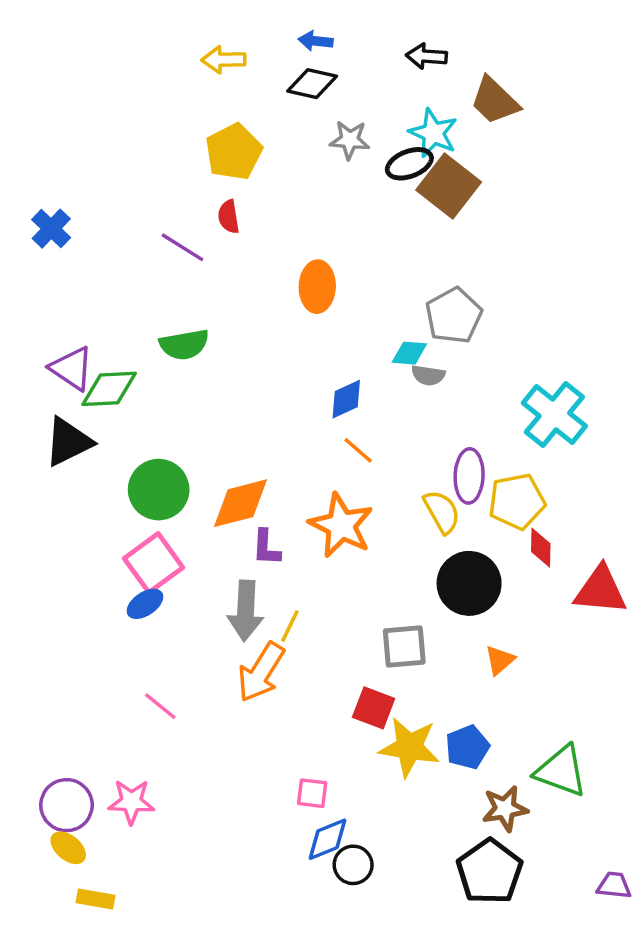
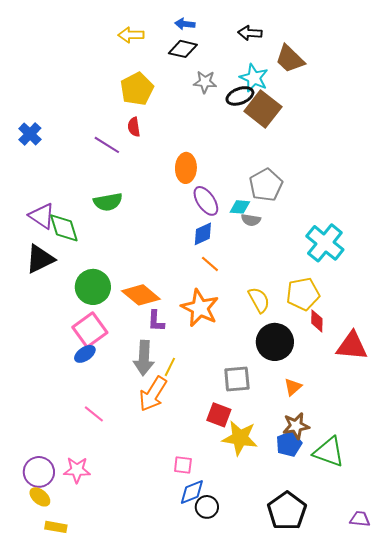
green diamond: (109, 389) -> (64, 228), turned 76
purple ellipse: (469, 476) -> (206, 201), moved, turned -36
orange diamond: (241, 503) -> (141, 295), turned 54
blue pentagon: (467, 747) -> (289, 444), moved
brown star: (505, 809) -> (296, 426), moved

